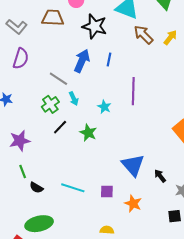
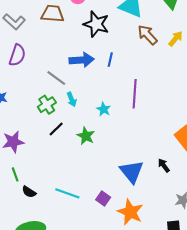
blue arrow: (82, 61) -> (82, 60), turned 60
black arrow: (160, 176) -> (164, 165), moved
purple square: (107, 192) -> (103, 199), turned 32
orange star: (133, 204) -> (130, 212), size x1.4

